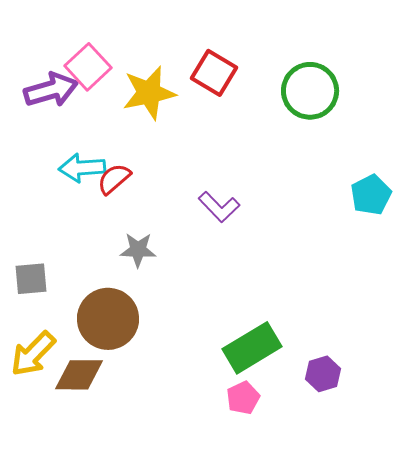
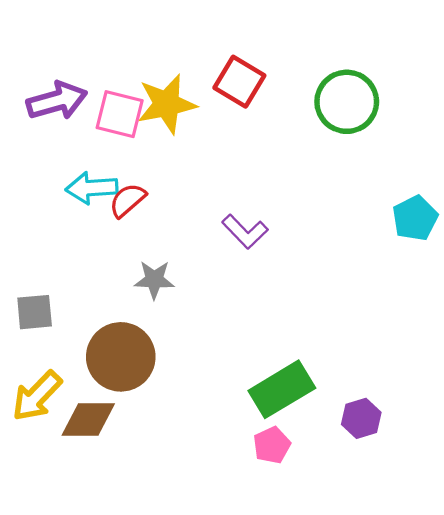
pink square: (88, 67) -> (120, 114), moved, turned -33

